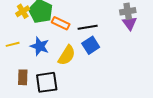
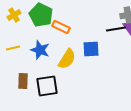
yellow cross: (23, 11) -> (14, 15), moved
black line: (88, 27) -> (116, 29), moved
blue square: (91, 45) -> (91, 49), turned 30

